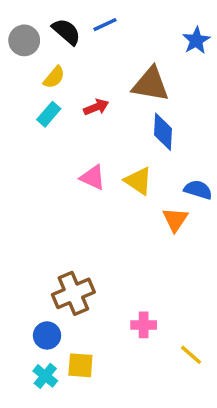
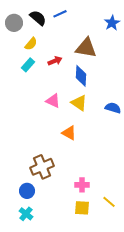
blue diamond: (163, 132) -> (81, 76), moved
orange triangle: (175, 220) -> (69, 133), moved, turned -35
yellow square: (80, 365) -> (82, 208), moved

